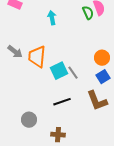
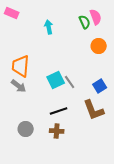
gray arrow: (15, 52) -> (19, 86), moved
orange trapezoid: (37, 57) -> (21, 66), moved
orange circle: (102, 58) -> (99, 46), moved
brown cross: (58, 135) -> (57, 131), moved

